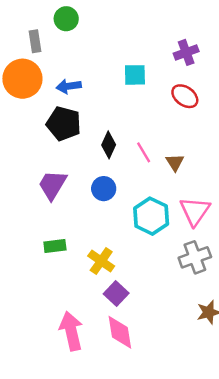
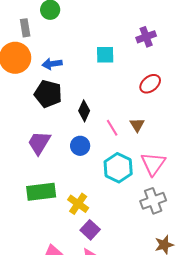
red ellipse: (185, 96) -> (150, 84), moved, turned -75
pink line: (144, 152) -> (112, 128), moved
green rectangle: (55, 246) -> (41, 192), size x1.6

